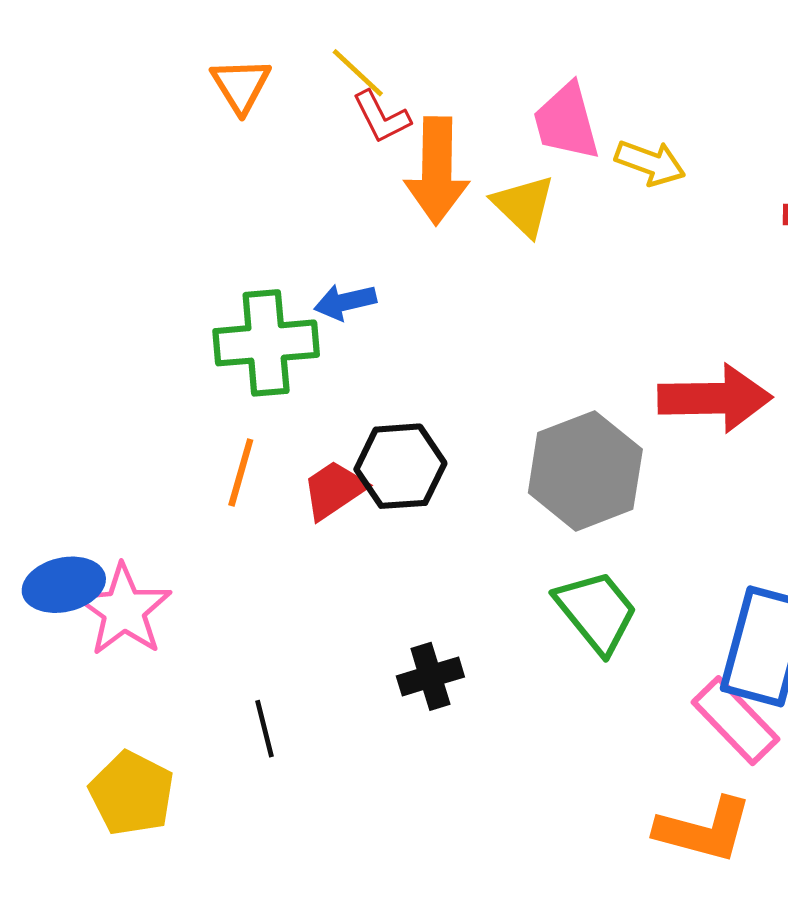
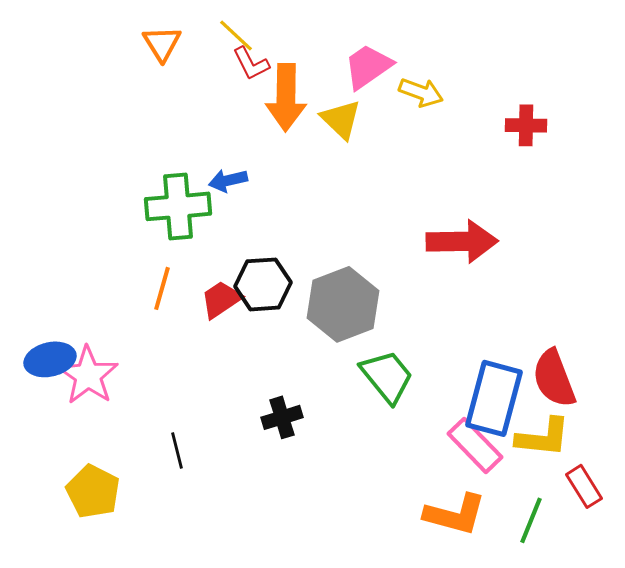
pink trapezoid: (566, 122) -> (368, 66), turned 70
gray hexagon: (585, 471) -> (343, 304), moved

